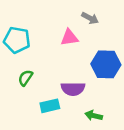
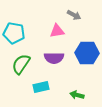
green semicircle: (25, 78) -> (21, 64), size x1.5
purple semicircle: (73, 89) -> (54, 58), moved

